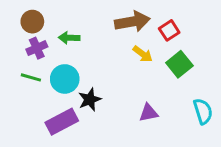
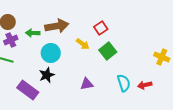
brown arrow: (132, 22) -> (57, 26), moved
cyan circle: (65, 79) -> (51, 53), moved
purple rectangle: (62, 122) -> (28, 90), turned 65

